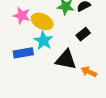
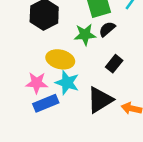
pink star: (22, 16) -> (37, 83), moved
black triangle: (66, 60) -> (100, 100), turned -30

